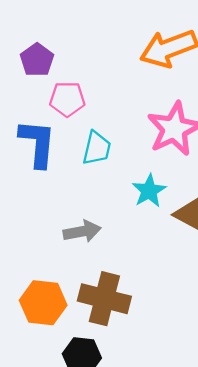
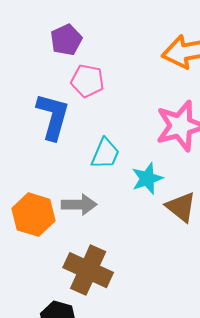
cyan trapezoid: (97, 148) -> (105, 154), moved
orange hexagon: (43, 303) -> (34, 215), moved

